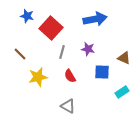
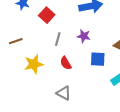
red square: (51, 28) -> (47, 15), size x0.7
brown line: (20, 54) -> (16, 41), turned -64

